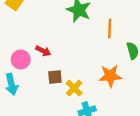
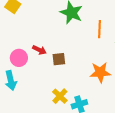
brown square: (55, 77) -> (59, 59), moved
yellow cross: (74, 88) -> (60, 96), moved

